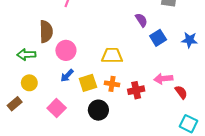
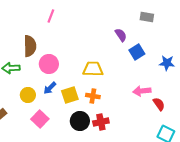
blue star: (190, 40) -> (167, 63), moved
yellow circle: (29, 83) -> (28, 95), moved
red cross: (136, 90) -> (101, 122), moved

